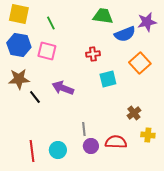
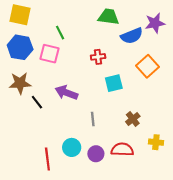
green line: (51, 23) -> (60, 33), moved
brown cross: (134, 113) -> (133, 119), moved
gray line: (84, 129) -> (93, 119), moved
cyan circle: (58, 150) -> (72, 147), moved
red line: (32, 151) -> (47, 159), moved

